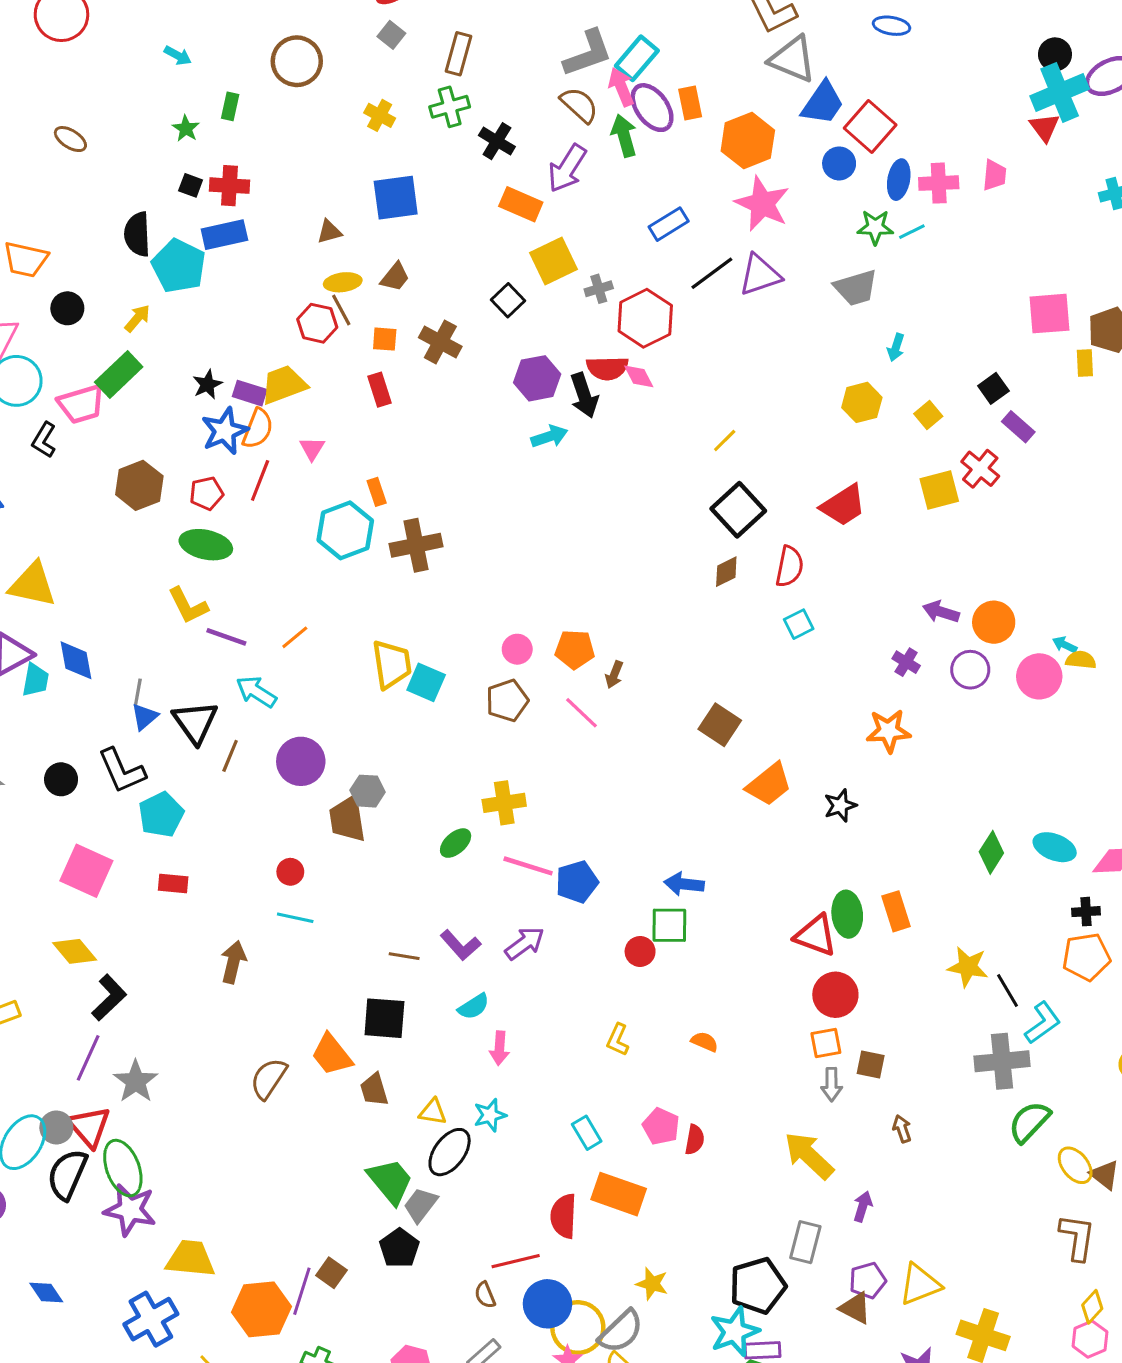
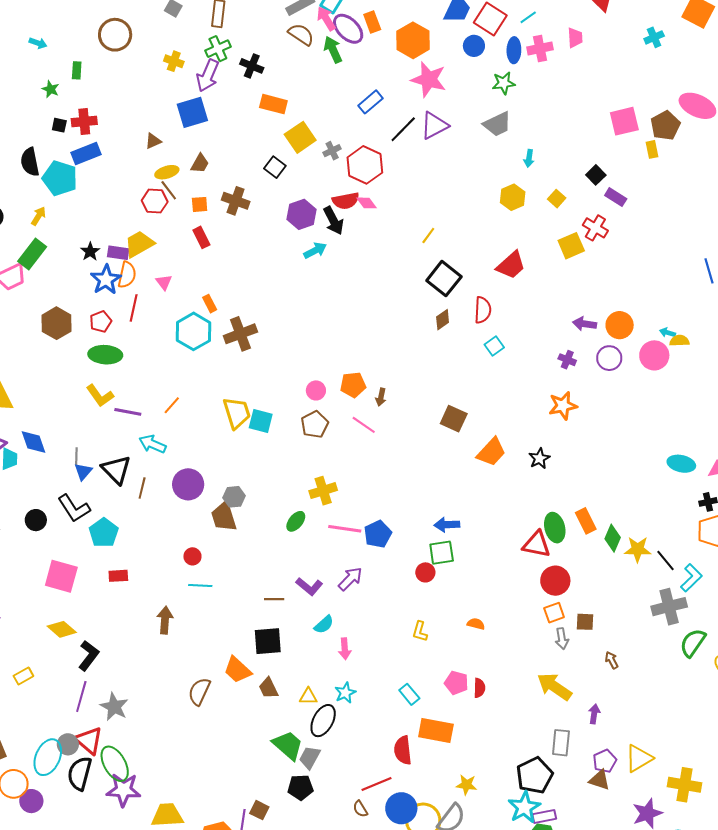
purple arrow: (567, 168) -> (208, 76), moved
cyan line: (912, 232) -> (528, 17), moved
green diamond: (991, 852) -> (613, 538), moved
black pentagon: (399, 1248) -> (300, 787), turned -30

